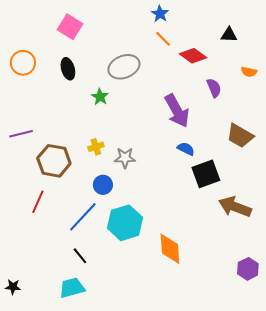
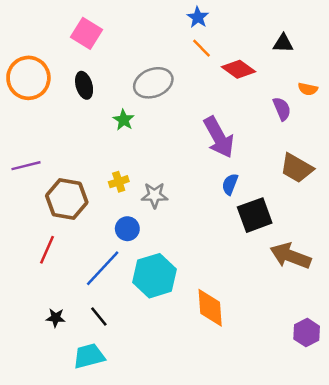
orange circle: (23, 63) -> (28, 78), size x1.4
purple semicircle: (214, 88) -> (282, 109), moved
blue semicircle: (186, 149) -> (230, 184), turned -96
black star: (13, 287) -> (56, 318), moved

